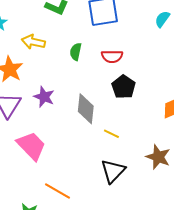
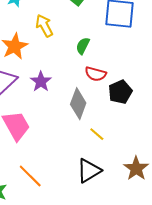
yellow arrow: (33, 42) -> (44, 26), turned 35
red semicircle: (112, 56) -> (96, 74), moved

